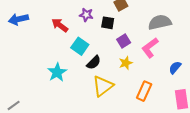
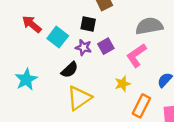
purple star: (86, 15) -> (84, 47), moved
cyan square: (80, 46) -> (58, 37), moved
yellow star: (126, 63) -> (122, 84), moved
orange rectangle: (144, 91) -> (141, 106), moved

